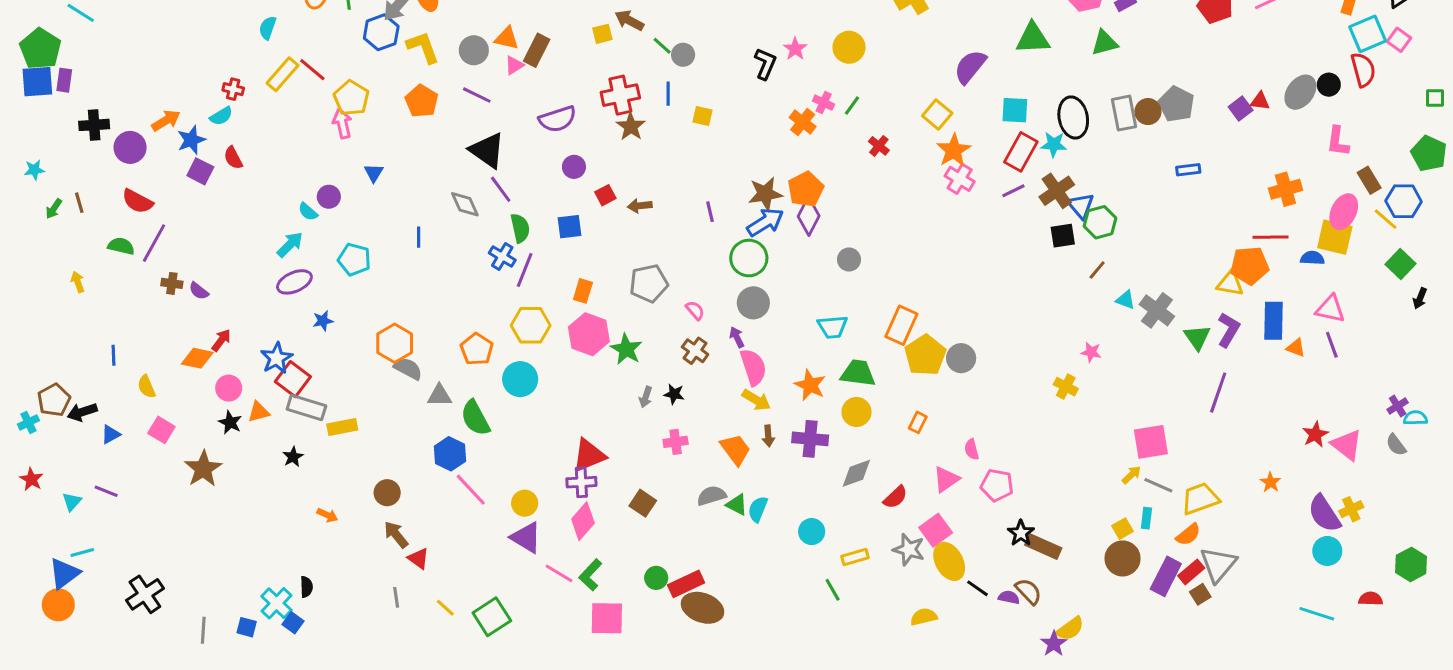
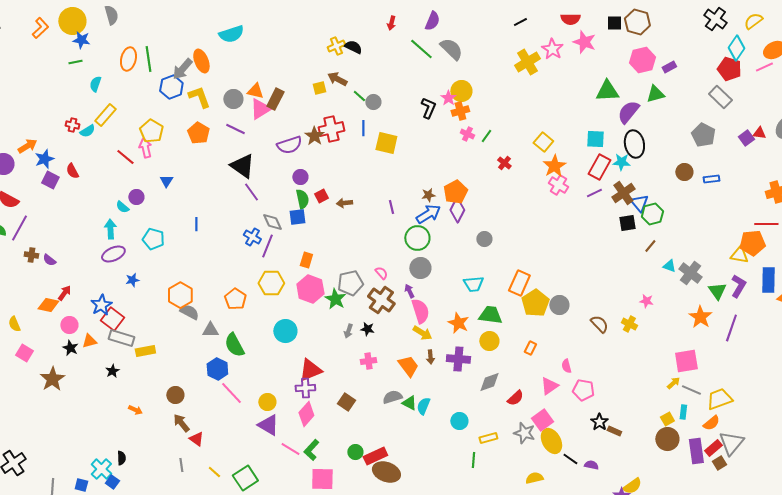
yellow circle: (849, 47) -> (461, 91), moved
pink triangle: (514, 65) -> (260, 109), size x1.6
purple semicircle: (970, 67) -> (628, 112), moved
red line: (312, 70) -> (125, 157), moved
brown circle: (1148, 112) -> (684, 172), moved
gray rectangle: (1124, 113) -> (720, 97), moved, turned -35
cyan semicircle: (221, 116) -> (87, 131), moved
yellow square: (703, 116) -> (386, 143), size x1.6
orange cross: (803, 122) -> (460, 111), moved, turned 36
brown star: (631, 126) -> (314, 136), moved
brown star: (765, 194) -> (428, 195), size x0.6
gray diamond: (465, 204) -> (272, 222), moved
green semicircle: (520, 228) -> (302, 199), moved
cyan arrow: (290, 245) -> (110, 229), turned -48
gray pentagon: (649, 283) -> (350, 283), moved
brown cross: (695, 351) -> (381, 300), size x1.5
cyan circle: (520, 379) -> (285, 331), moved
orange star: (1270, 482) -> (700, 317), moved, size x1.6
brown rectangle: (1043, 547) -> (614, 431), size x0.6
purple rectangle: (1166, 576) -> (696, 451), turned -35
green line: (833, 590) -> (473, 460), turned 35
brown semicircle: (1028, 591) -> (599, 324), moved

